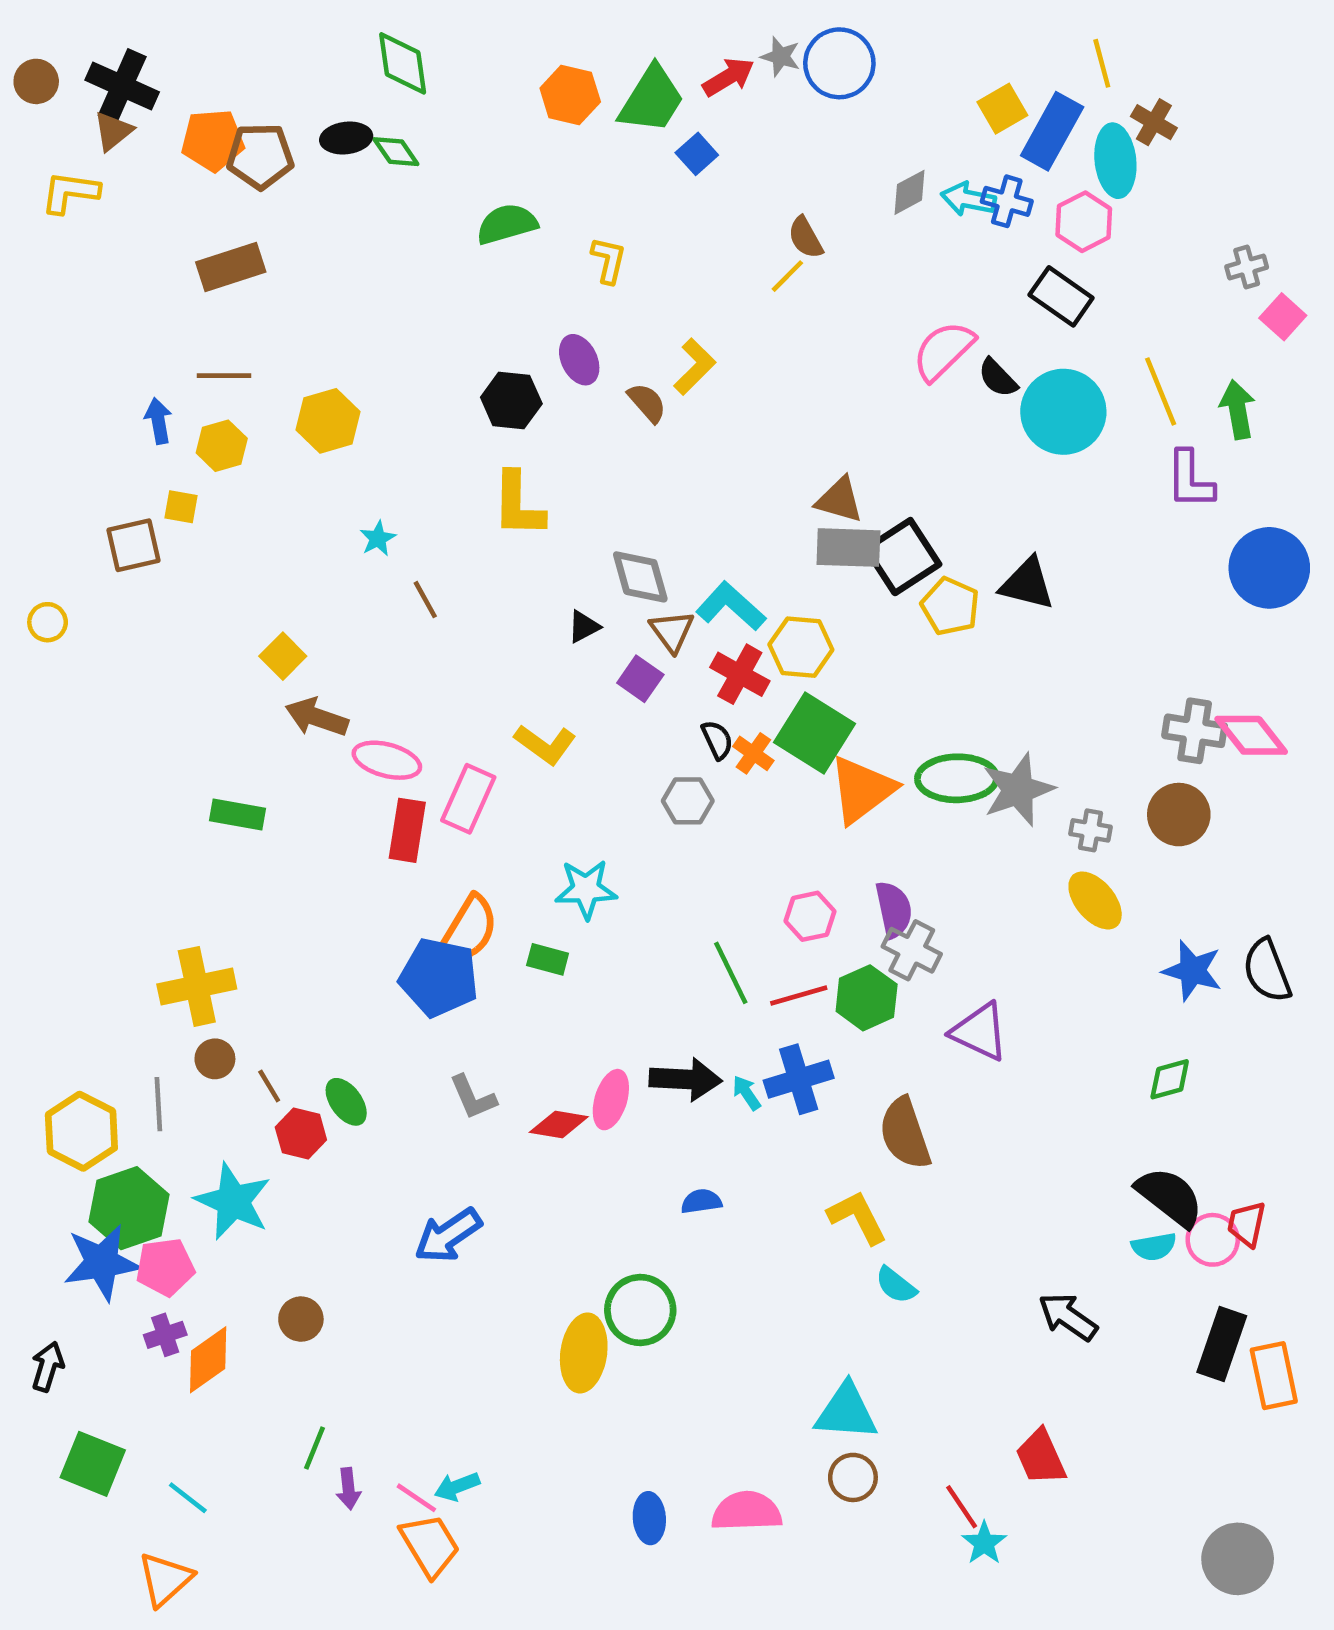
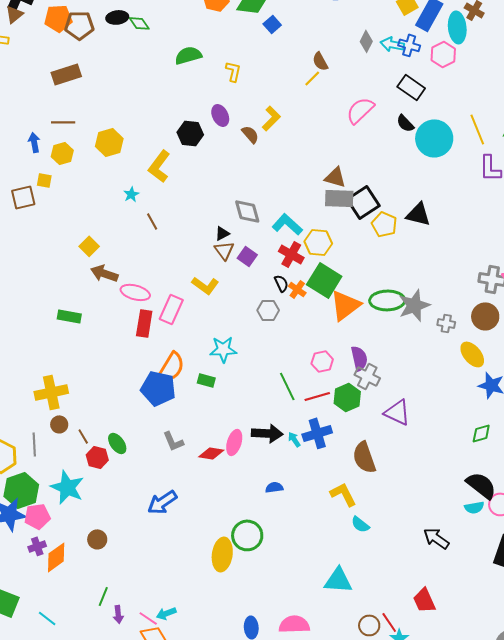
gray diamond: (910, 192) -> (366, 41), turned -35
black rectangle: (1061, 296) -> (411, 87), moved
pink semicircle: (943, 351) -> (360, 110), moved
yellow L-shape: (518, 505) -> (159, 166), moved, turned 36
brown triangle: (672, 631) -> (224, 250), moved
yellow ellipse: (1095, 900) -> (472, 354), moved
brown circle: (853, 1477) -> (369, 625), moved

